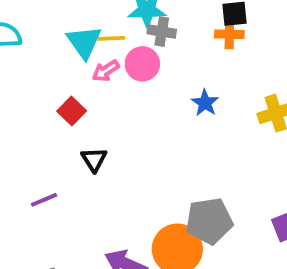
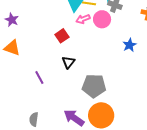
purple line: (44, 200) -> (39, 78), turned 72
gray pentagon: (209, 221) -> (94, 86), moved

